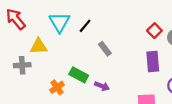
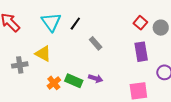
yellow triangle: (39, 46) -> (43, 54), moved, turned 36
green rectangle: (79, 75) -> (74, 81), moved

